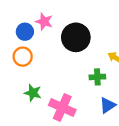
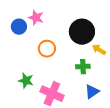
black circle: (76, 37) -> (82, 32), moved
orange circle: (23, 57) -> (47, 49), moved

